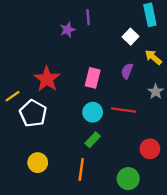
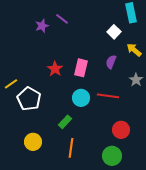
purple line: (88, 17) -> (62, 19), moved, turned -48
purple star: (67, 30) -> (42, 26), moved
red star: (47, 79) -> (55, 69), moved, size x0.7
green rectangle: (93, 140) -> (65, 122), moved
red circle: (150, 149) -> (121, 130), moved

